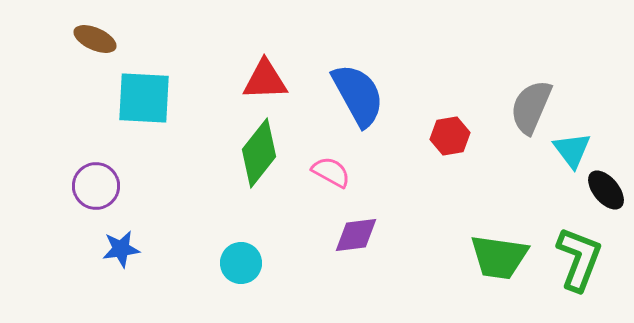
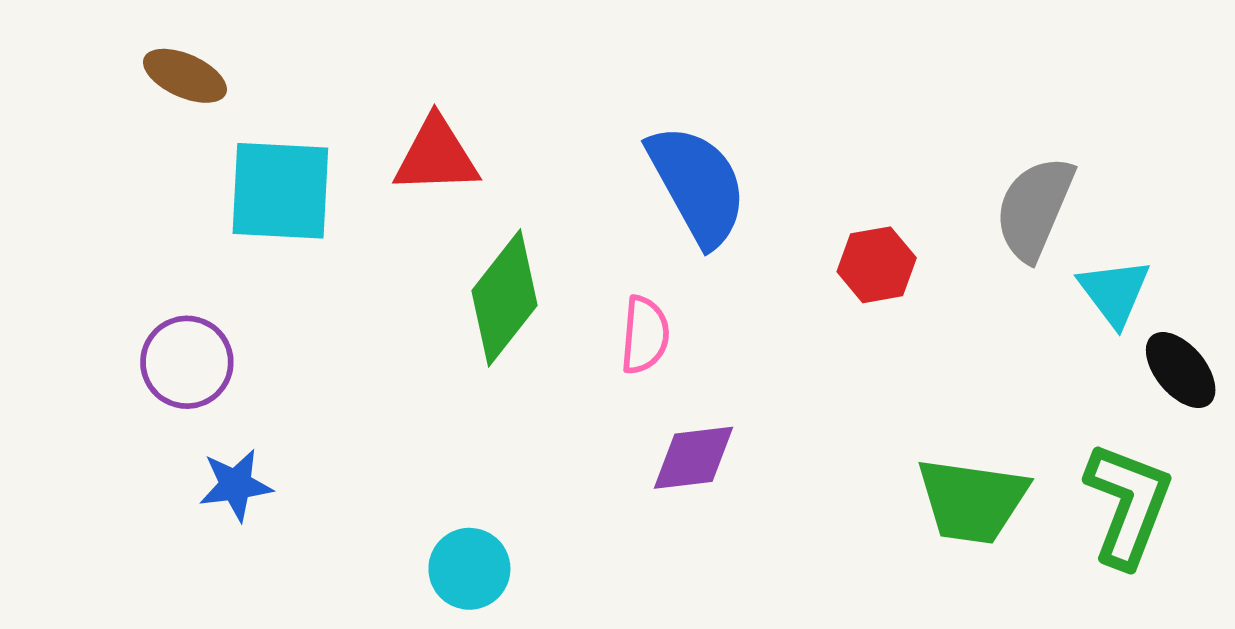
red triangle: (265, 80) -> (436, 156), moved
pink semicircle: (331, 172) -> (645, 335), turned 66
cyan circle: (241, 263) -> (469, 569), moved

